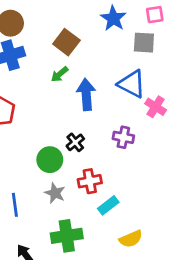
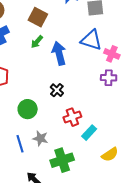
purple cross: (123, 137) -> (109, 78), moved
green circle: (50, 160) -> (28, 109), moved
gray star: (55, 193) -> (40, 138), moved

